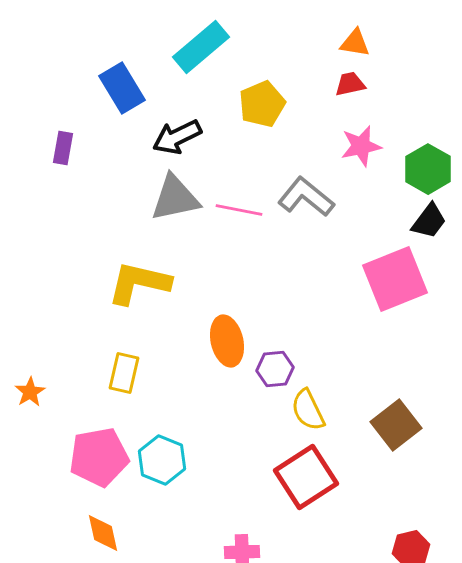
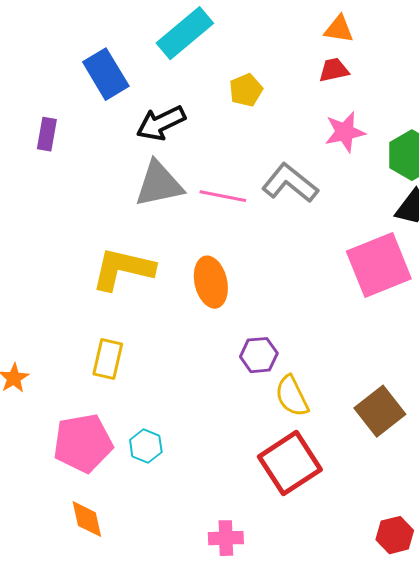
yellow pentagon: (262, 104) -> (246, 90), size x0.7
orange ellipse: (227, 341) -> (211, 282), moved
cyan hexagon: (162, 460) -> (146, 446), size x0.7

